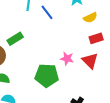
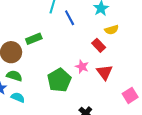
red rectangle: (96, 38) -> (99, 45), moved, turned 56
green pentagon: (47, 75) -> (59, 80), turned 30

